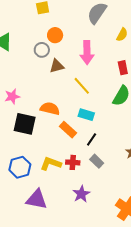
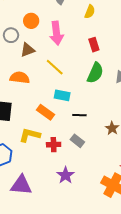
orange circle: (55, 35) -> (31, 21), moved
orange semicircle: (50, 109) -> (20, 78), moved
black line: (92, 139) -> (79, 115), moved, turned 64
yellow L-shape: (51, 164) -> (30, 135), moved

